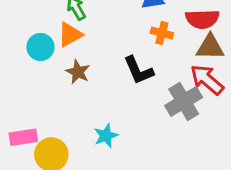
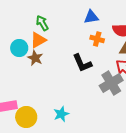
brown star: (78, 72) -> (35, 58), moved
cyan star: (106, 136) -> (61, 114), moved

